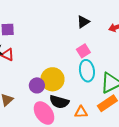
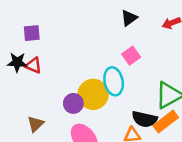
cyan ellipse: (87, 71) -> (114, 81), moved
black semicircle: (59, 102) -> (145, 119), moved

